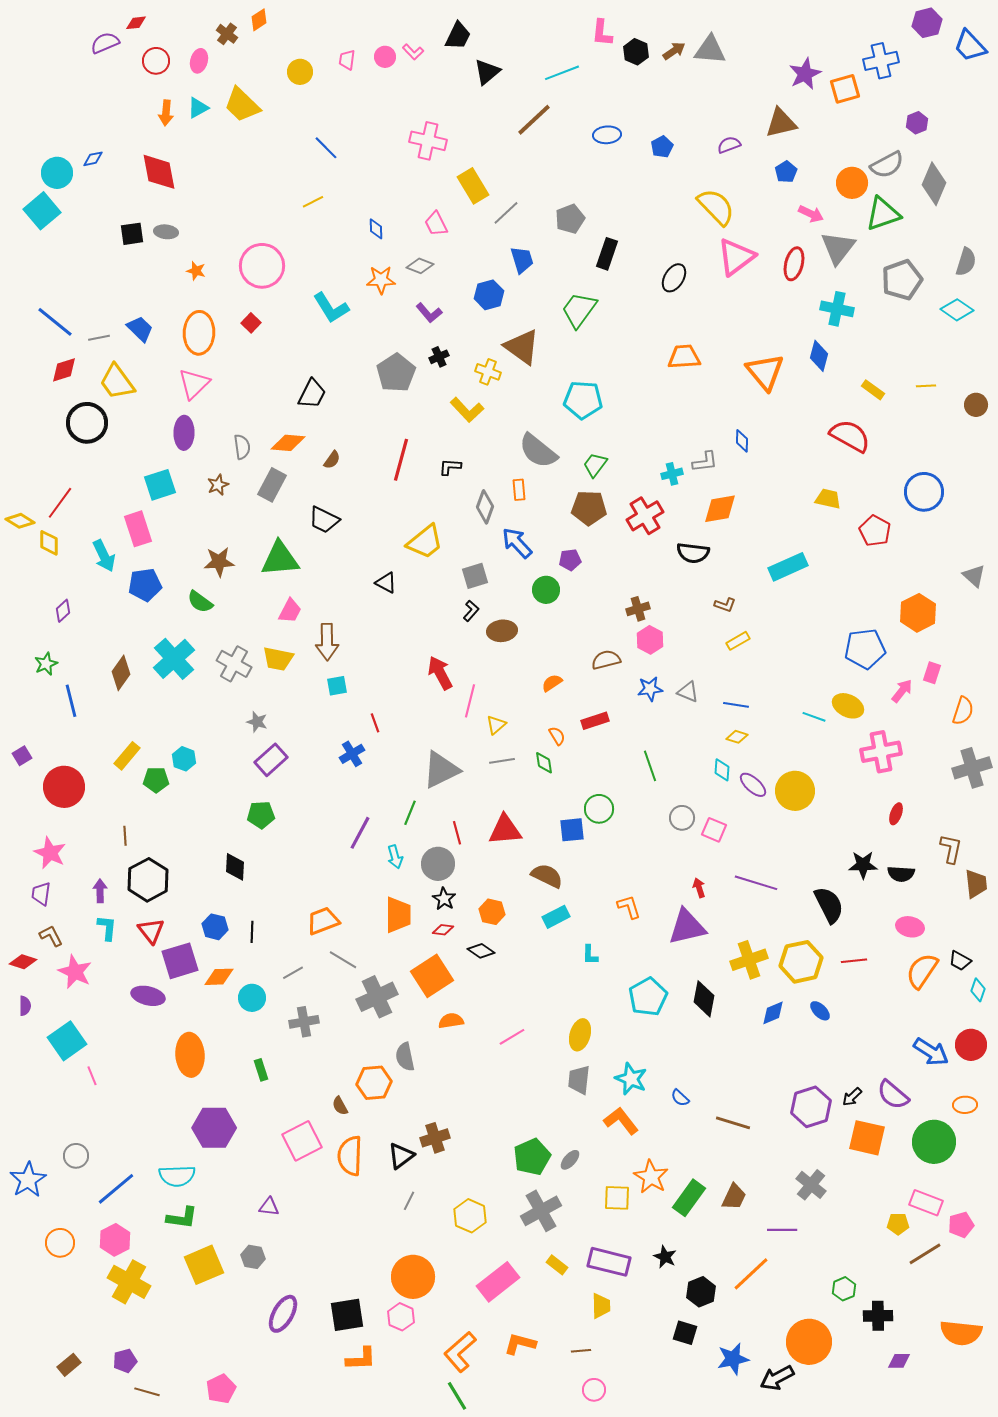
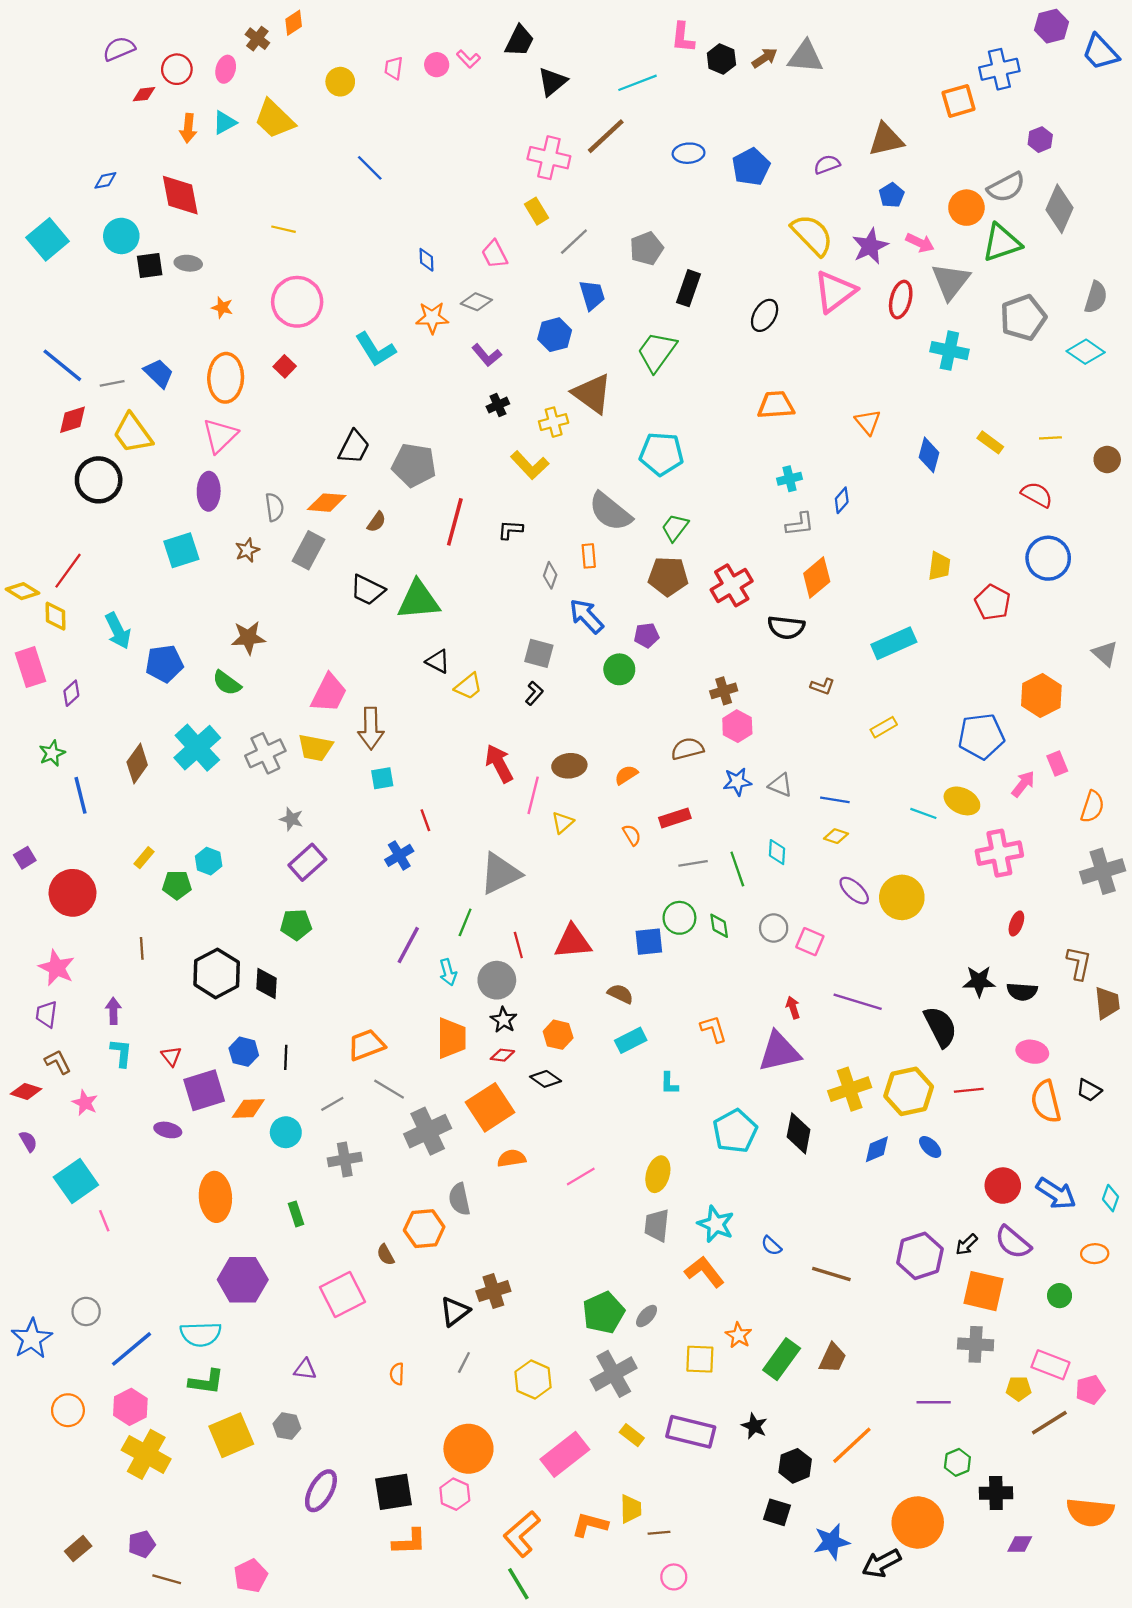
red diamond: (136, 23) -> (144, 94), moved
purple star: (805, 74) -> (870, 246), moved
pink cross: (428, 141) -> (549, 158), moved
blue pentagon: (662, 147) -> (751, 167), size x1.5
cyan circle: (57, 173) -> (121, 236), moved
yellow rectangle: (473, 186) -> (537, 211), size x0.7
yellow line: (313, 202) -> (284, 229), moved, turned 40
blue diamond: (819, 356) -> (929, 455), moved
yellow cross: (488, 372) -> (554, 422), turned -35
orange triangle: (765, 372) -> (868, 422), size x0.6
gray pentagon: (396, 373) -> (414, 465), moved, turned -30
red semicircle: (850, 436) -> (1037, 495), moved, size x0.7
blue diamond: (742, 441) -> (842, 500), turned 40
cyan cross: (672, 474) -> (789, 479), moved
yellow trapezoid: (828, 499) -> (939, 566), turned 84
gray diamond: (485, 507) -> (550, 575), size x0.7
orange diamond: (720, 509) -> (817, 577), turned -30
pink rectangle: (138, 529) -> (31, 667), moved
yellow trapezoid: (425, 542) -> (468, 686), moved, size x0.7
green triangle: (280, 559) -> (419, 600), moved
gray square: (475, 576) -> (539, 653), turned 32
pink trapezoid: (290, 611) -> (329, 693), size x1.4
brown ellipse: (502, 631) -> (569, 766), moved
yellow rectangle: (738, 641) -> (884, 727), moved
gray cross: (234, 664) -> (265, 753), turned 36
pink rectangle: (932, 673) -> (1057, 764), turned -40
yellow rectangle: (127, 756) -> (144, 858), size x0.7
gray line: (502, 761) -> (693, 863), moved
green diamond: (544, 763) -> (719, 926), moved
cyan diamond: (722, 770) -> (777, 852), moved
brown semicircle: (547, 876) -> (620, 994), size x0.7
black hexagon: (148, 880) -> (217, 973), moved
red triangle: (151, 931) -> (171, 1056), size x0.7
orange semicircle: (922, 971) -> (1046, 1102), turned -48
pink star: (75, 972) -> (85, 1103), size x0.7
cyan diamond: (978, 990) -> (1111, 1198), moved
purple ellipse: (148, 996) -> (168, 1130), size x0.7
purple semicircle: (25, 1006) -> (28, 1141), turned -30
red circle: (971, 1045) -> (1003, 1186), moved
green circle: (934, 1142) -> (1060, 1296), size x0.5
orange semicircle: (350, 1156) -> (397, 1374), moved, size x0.5
orange star: (651, 1177) -> (738, 1335), size x0.7
gray cross: (811, 1185) -> (976, 1344), moved, turned -36
purple line: (782, 1230) -> (934, 1402), moved
yellow trapezoid: (601, 1306) -> (631, 1509), moved

